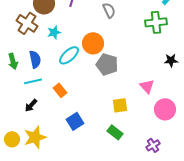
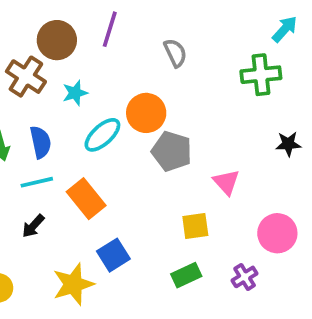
pink triangle: (147, 86) -> (226, 182), moved
orange rectangle: (60, 90) -> (86, 199), size x1.5
green rectangle: (115, 132) -> (186, 275), turned -63
yellow star: (35, 137) -> (73, 284), moved
purple cross: (153, 145) -> (245, 277), moved

